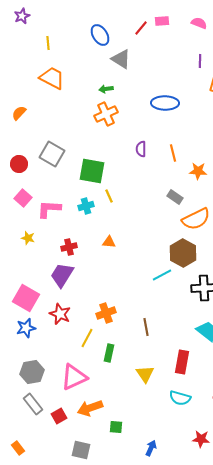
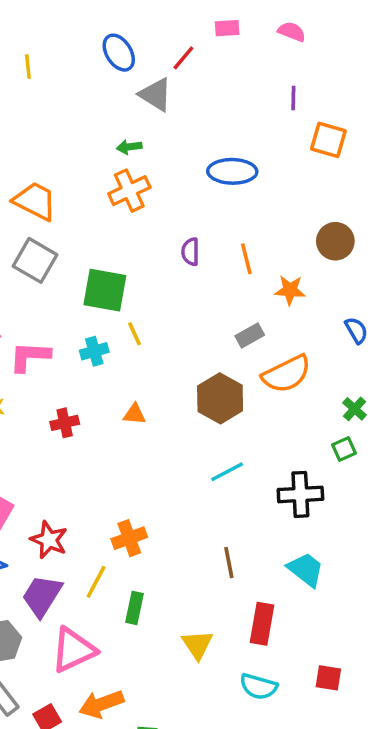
red line: (141, 28) -> (183, 58), moved
orange trapezoid: (52, 78) -> (35, 201), moved
gray rectangle: (175, 197) -> (250, 336), turned -63
brown hexagon: (183, 253) -> (220, 398), moved
purple trapezoid: (62, 275) -> (42, 596), moved
brown line: (146, 327) -> (229, 563), moved

